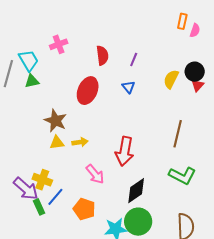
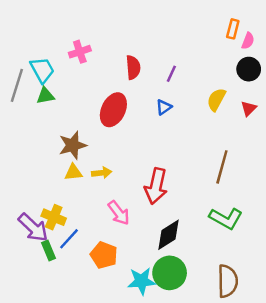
black circle: (195, 72) -> (249, 69), moved
blue triangle: (128, 87) -> (164, 107), turned 32
brown star: (55, 121) -> (73, 145), turned 30

